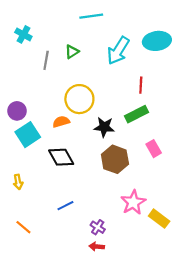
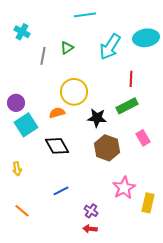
yellow rectangle: (159, 219) -> (148, 203), turned 66

